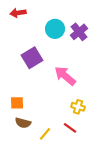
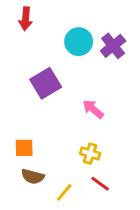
red arrow: (18, 13) -> (26, 19), turned -77
pink arrow: (65, 76) -> (93, 109), size x0.7
yellow cross: (78, 107) -> (90, 154), moved

